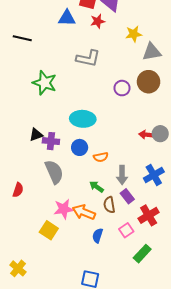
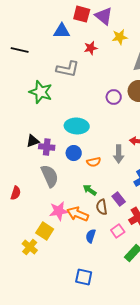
red star: (98, 21) -> (91, 48), moved
yellow star: (134, 34) -> (120, 37), moved
gray L-shape: (88, 58) -> (68, 69), moved
gray arrow: (122, 175) -> (119, 154), moved
yellow cross: (18, 268) -> (30, 247), moved

